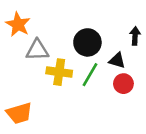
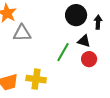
black circle: (87, 42) -> (76, 15), moved
yellow cross: (59, 72) -> (36, 79), moved

